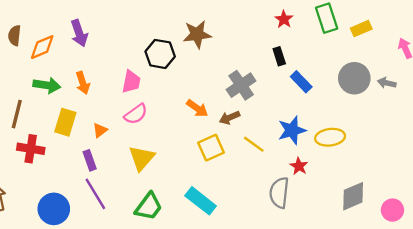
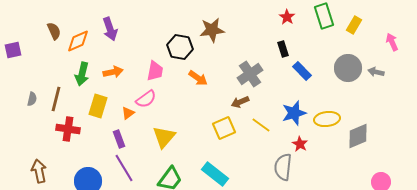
yellow rectangle: (361, 29) -> (354, 25), turned -36
brown semicircle: (14, 35) -> (54, 31), turned 150
orange arrow: (83, 83) -> (113, 72), turned -84
green arrow: (47, 85) -> (82, 74), turned 95
orange arrow: (197, 108) -> (198, 78), moved
pink semicircle: (136, 114) -> (146, 99), moved
gray diamond: (353, 196) -> (358, 136), moved

